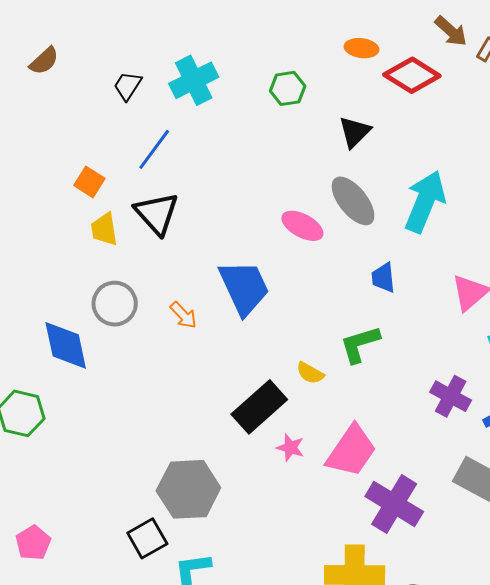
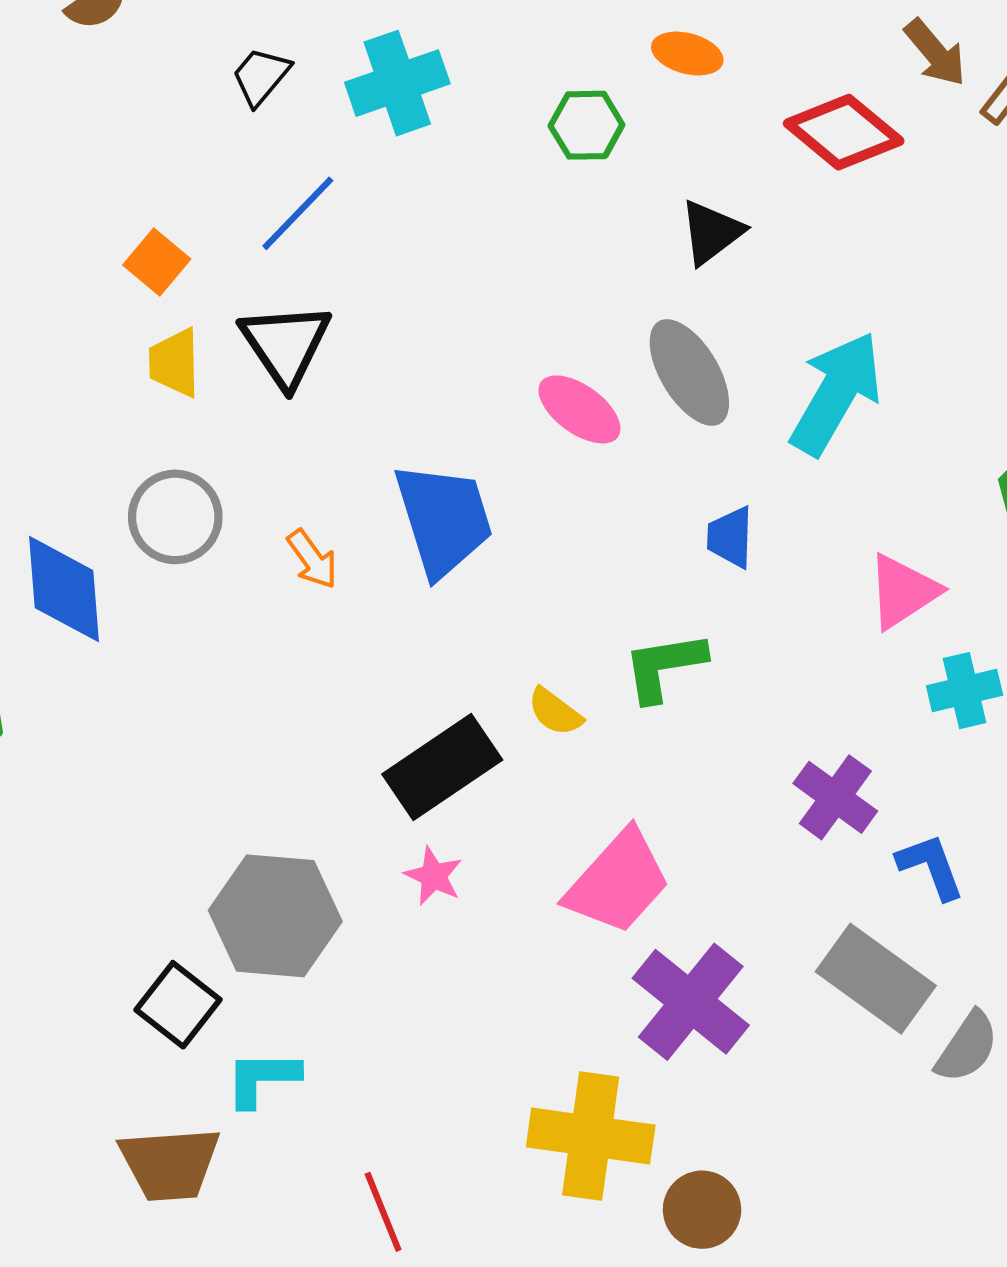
orange ellipse: (362, 48) -> (687, 54), moved
pink star: (290, 448) -> (434, 876), moved
black square: (147, 538) -> (178, 1005), turned -30

